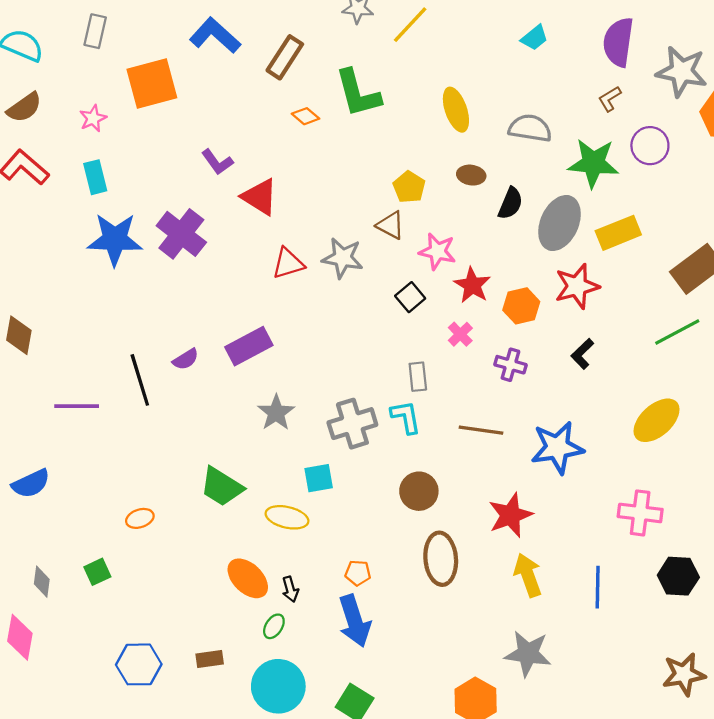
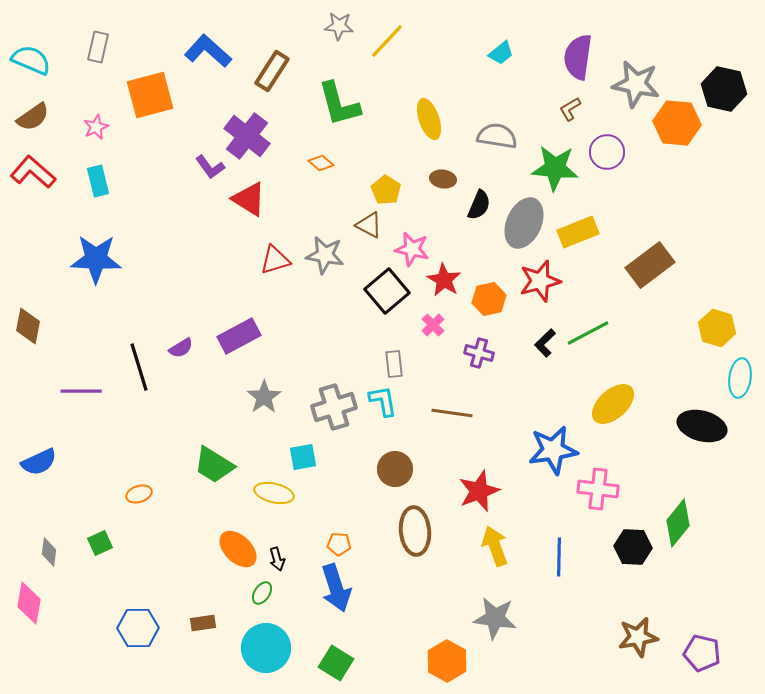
orange diamond: (306, 116) -> (321, 163), moved
purple cross: (181, 234) -> (247, 136), moved
blue star: (115, 239) -> (96, 259), moved
black square: (410, 297) -> (387, 291), size x1.6
green line: (677, 332) -> (588, 333), moved
blue star: (557, 448) -> (553, 450), moved

